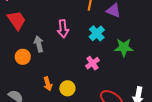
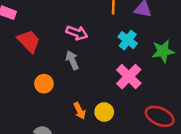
pink arrow: (63, 29) -> (77, 33), moved, turned -54
gray arrow: (39, 44) -> (72, 60), moved
pink cross: (92, 63) -> (129, 77), size x1.5

